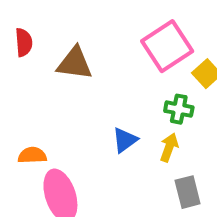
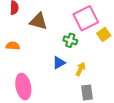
green cross: (179, 109) -> (70, 40), moved
orange semicircle: (32, 155) -> (13, 46), moved

